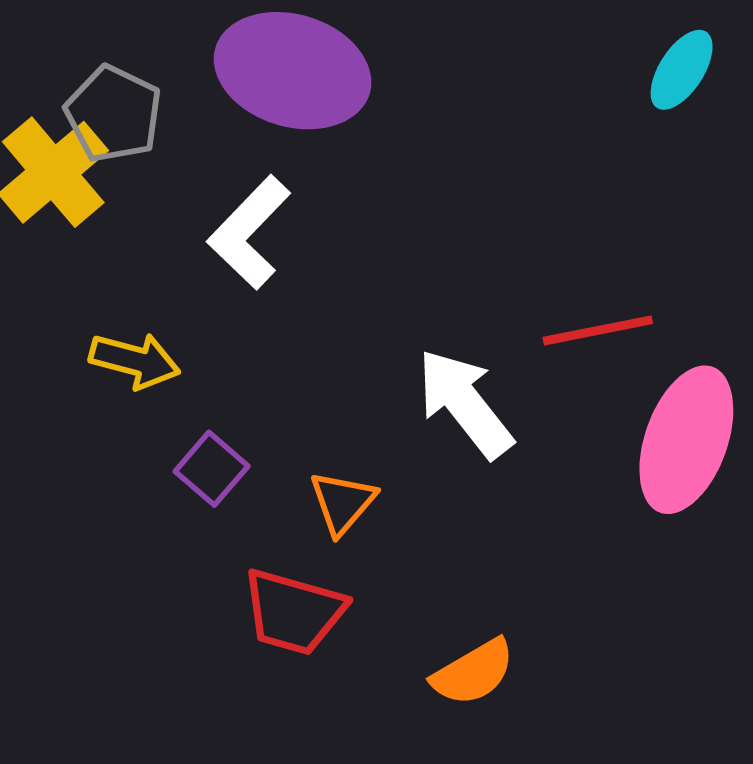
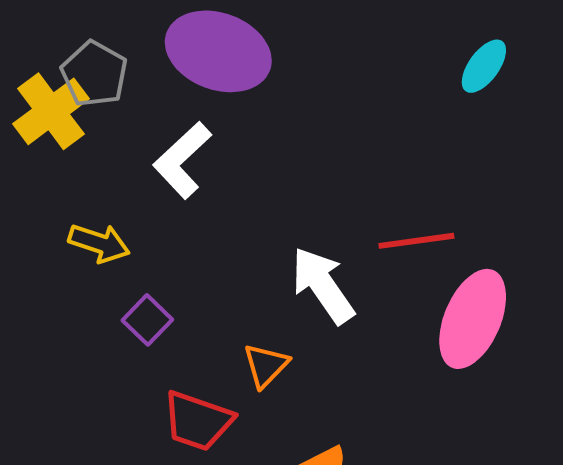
orange triangle: (343, 503) -> (266, 365), moved

